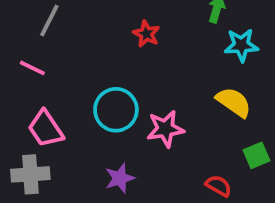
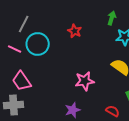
cyan circle: (116, 110) -> (38, 44), moved
purple star: (120, 178) -> (73, 110), moved

